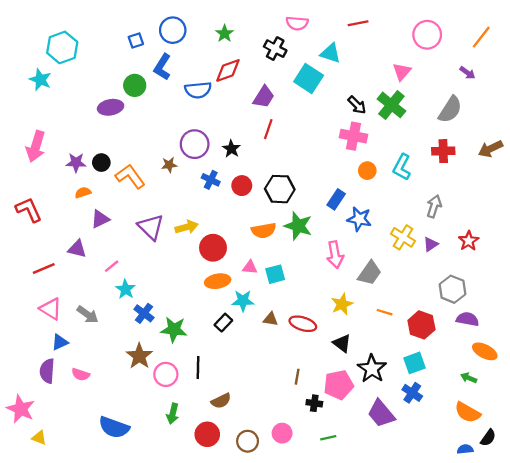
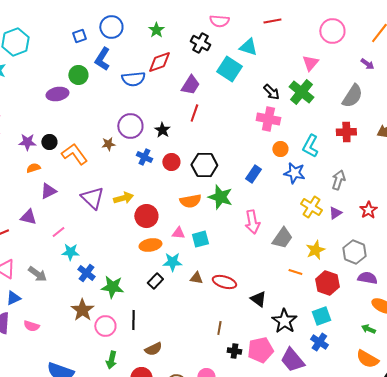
blue star: (359, 219) -> (294, 173), moved
cyan star: (126, 289) -> (70, 252), turned -30
yellow star: (342, 304) -> (315, 250), moved
pink pentagon: (339, 385) -> (260, 350), moved

